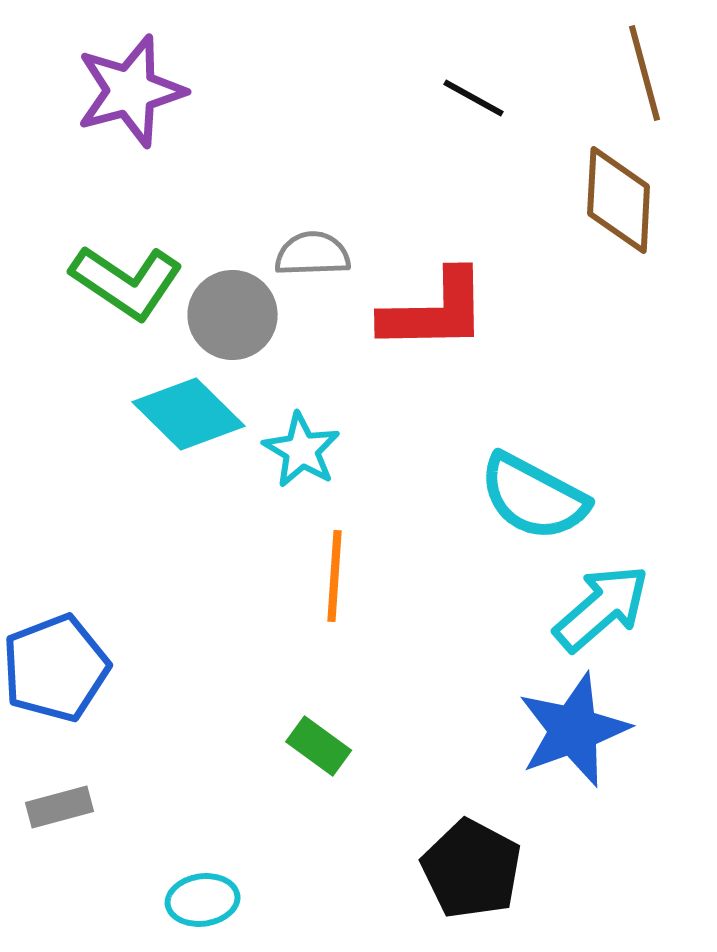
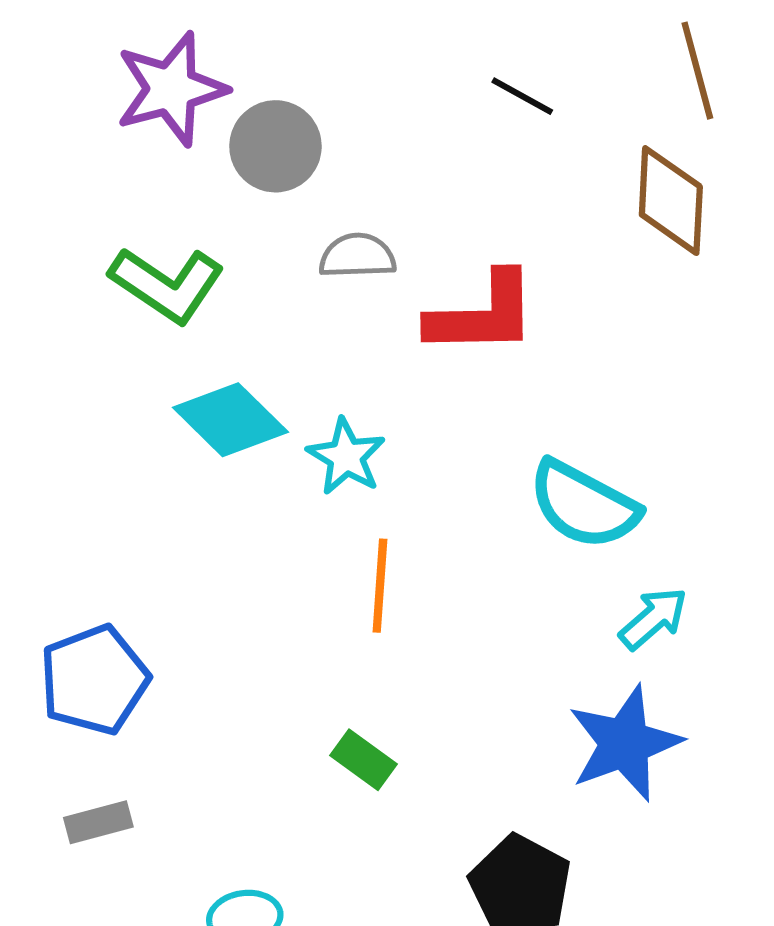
gray circle: (233, 315) -> (275, 146), moved
cyan arrow: (602, 608) -> (653, 618), size x0.7

